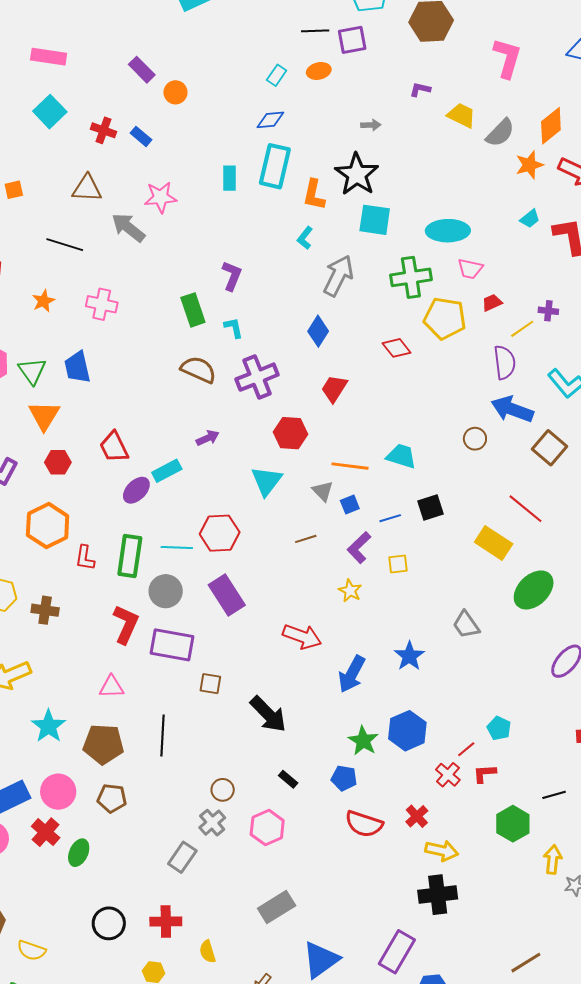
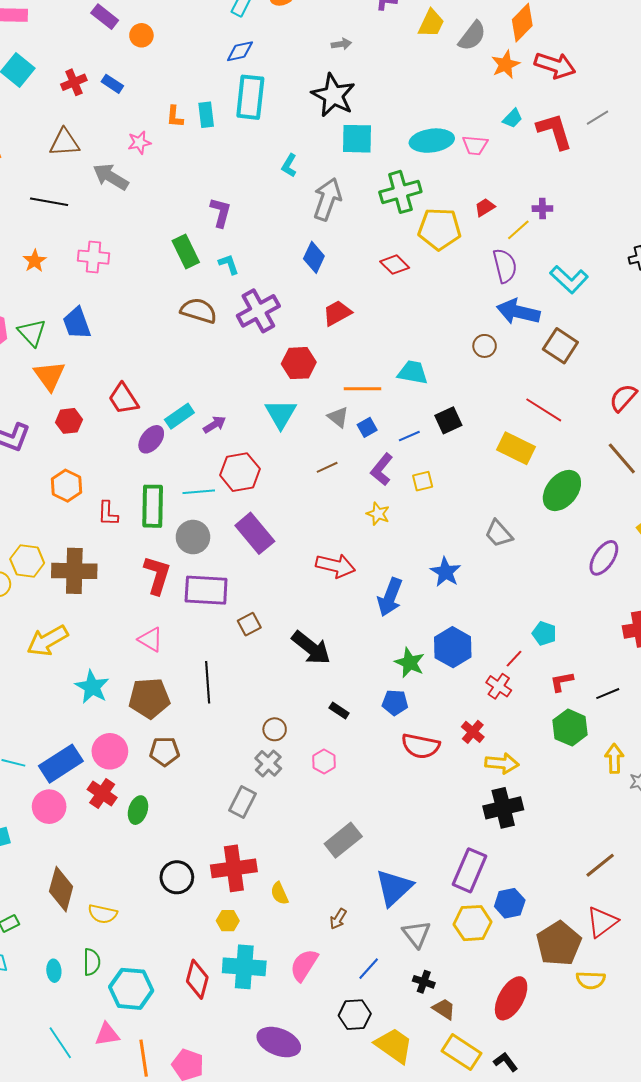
yellow trapezoid: (461, 115) -> (431, 23), turned 96
red cross: (103, 130) -> (74, 82), turned -35
orange L-shape: (314, 195) -> (175, 117), moved, size x0.7
pink star: (161, 197) -> (139, 142), size x0.7
pink trapezoid: (470, 269) -> (475, 145), moved
red trapezoid: (334, 389) -> (337, 313), turned 36
purple arrow: (208, 438) -> (214, 425), moved
orange hexagon: (48, 525) -> (66, 486), size x0.7
brown cross: (45, 610) -> (74, 571), size x1.6
brown square: (210, 684) -> (249, 624), turned -30
pink triangle: (112, 687) -> (151, 640), turned 40
red L-shape: (485, 774) -> (562, 682), moved
pink hexagon: (267, 827) -> (324, 762), size x0.7
red cross: (166, 921) -> (234, 868), size x1.4

